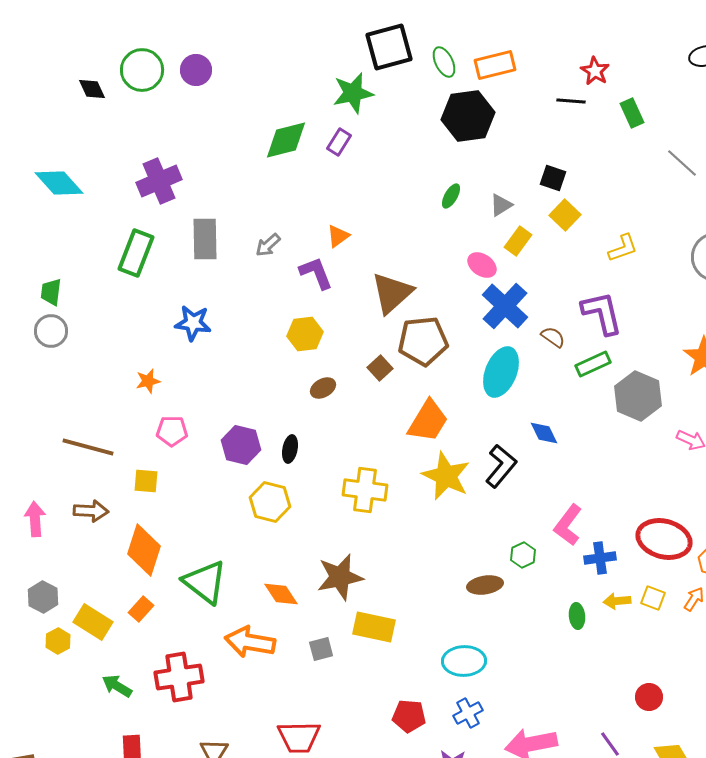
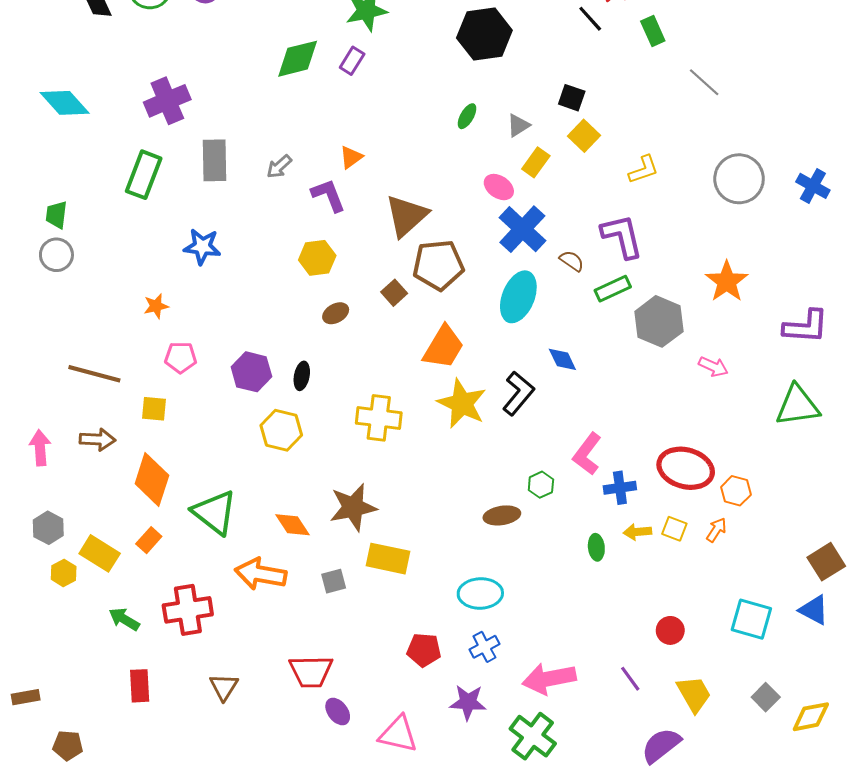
black line: (571, 101) -> (590, 19), turned 44

